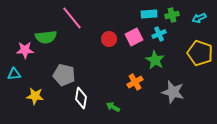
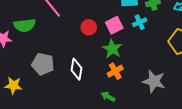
green star: (155, 60) -> (112, 49), moved
white diamond: (81, 98) -> (77, 69), moved
green arrow: (113, 107) -> (108, 97), moved

